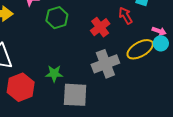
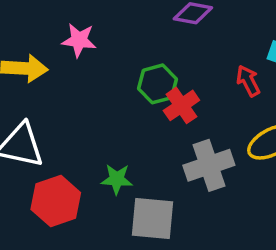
green hexagon: (57, 18) -> (158, 84), moved
red cross: (100, 27) -> (181, 105), moved

